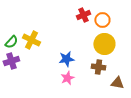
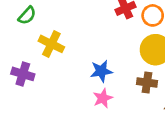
green semicircle: (11, 42) -> (27, 15), moved
purple cross: (11, 61) -> (23, 74), turned 35

